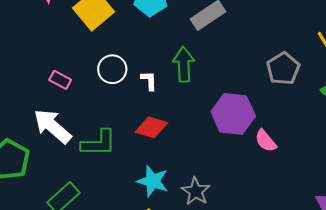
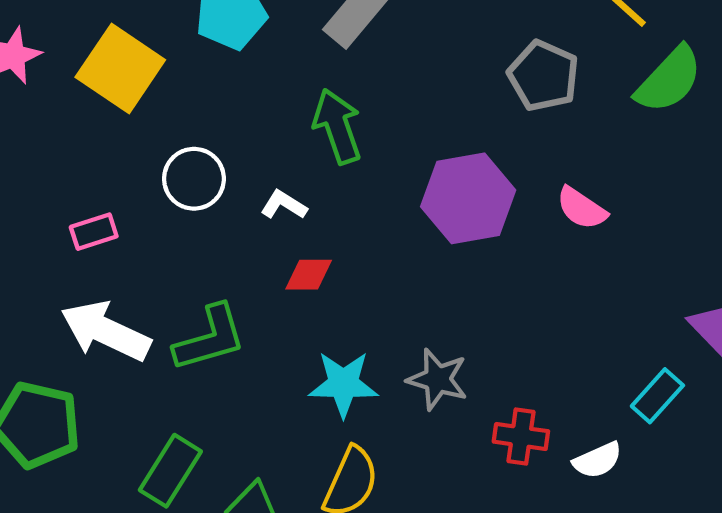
pink rectangle: (60, 80) -> (94, 232), turned -30
white L-shape: (149, 81) -> (284, 205), moved, turned -40
red diamond: (151, 127) -> (309, 275), size x0.7
pink semicircle: (266, 141) -> (581, 208), moved

